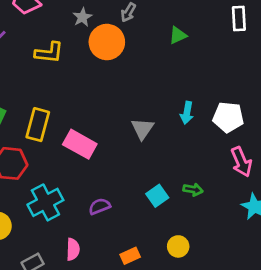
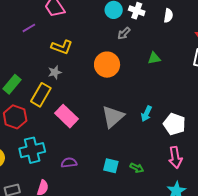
gray star: (82, 17) -> (55, 72), moved
orange circle: (107, 42) -> (107, 65), moved
gray triangle: (143, 129) -> (113, 117), size x1.4
cyan square: (157, 196) -> (111, 166), turned 35

